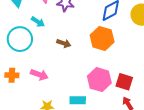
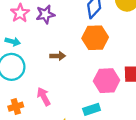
cyan arrow: (38, 22) -> (13, 42), moved
pink arrow: (39, 75) -> (44, 96), turned -120

